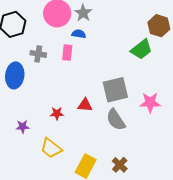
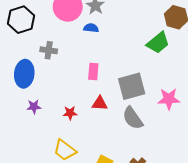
pink rectangle: (67, 53) -> (93, 71), moved
purple star: (23, 127) -> (34, 107), moved

